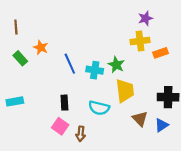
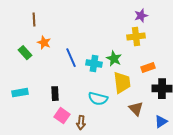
brown line: (16, 27) -> (34, 20), moved
orange rectangle: (161, 53) -> (148, 68), moved
black rectangle: (64, 103) -> (55, 94), moved
blue triangle: (162, 125) -> (161, 122), moved

